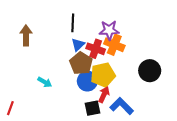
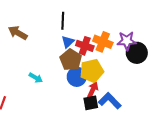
purple star: (109, 30) -> (127, 41), moved
brown arrow: (26, 35) -> (18, 33), turned -60
black circle: (150, 71) -> (137, 53), moved
black square: (93, 108) -> (91, 103), moved

